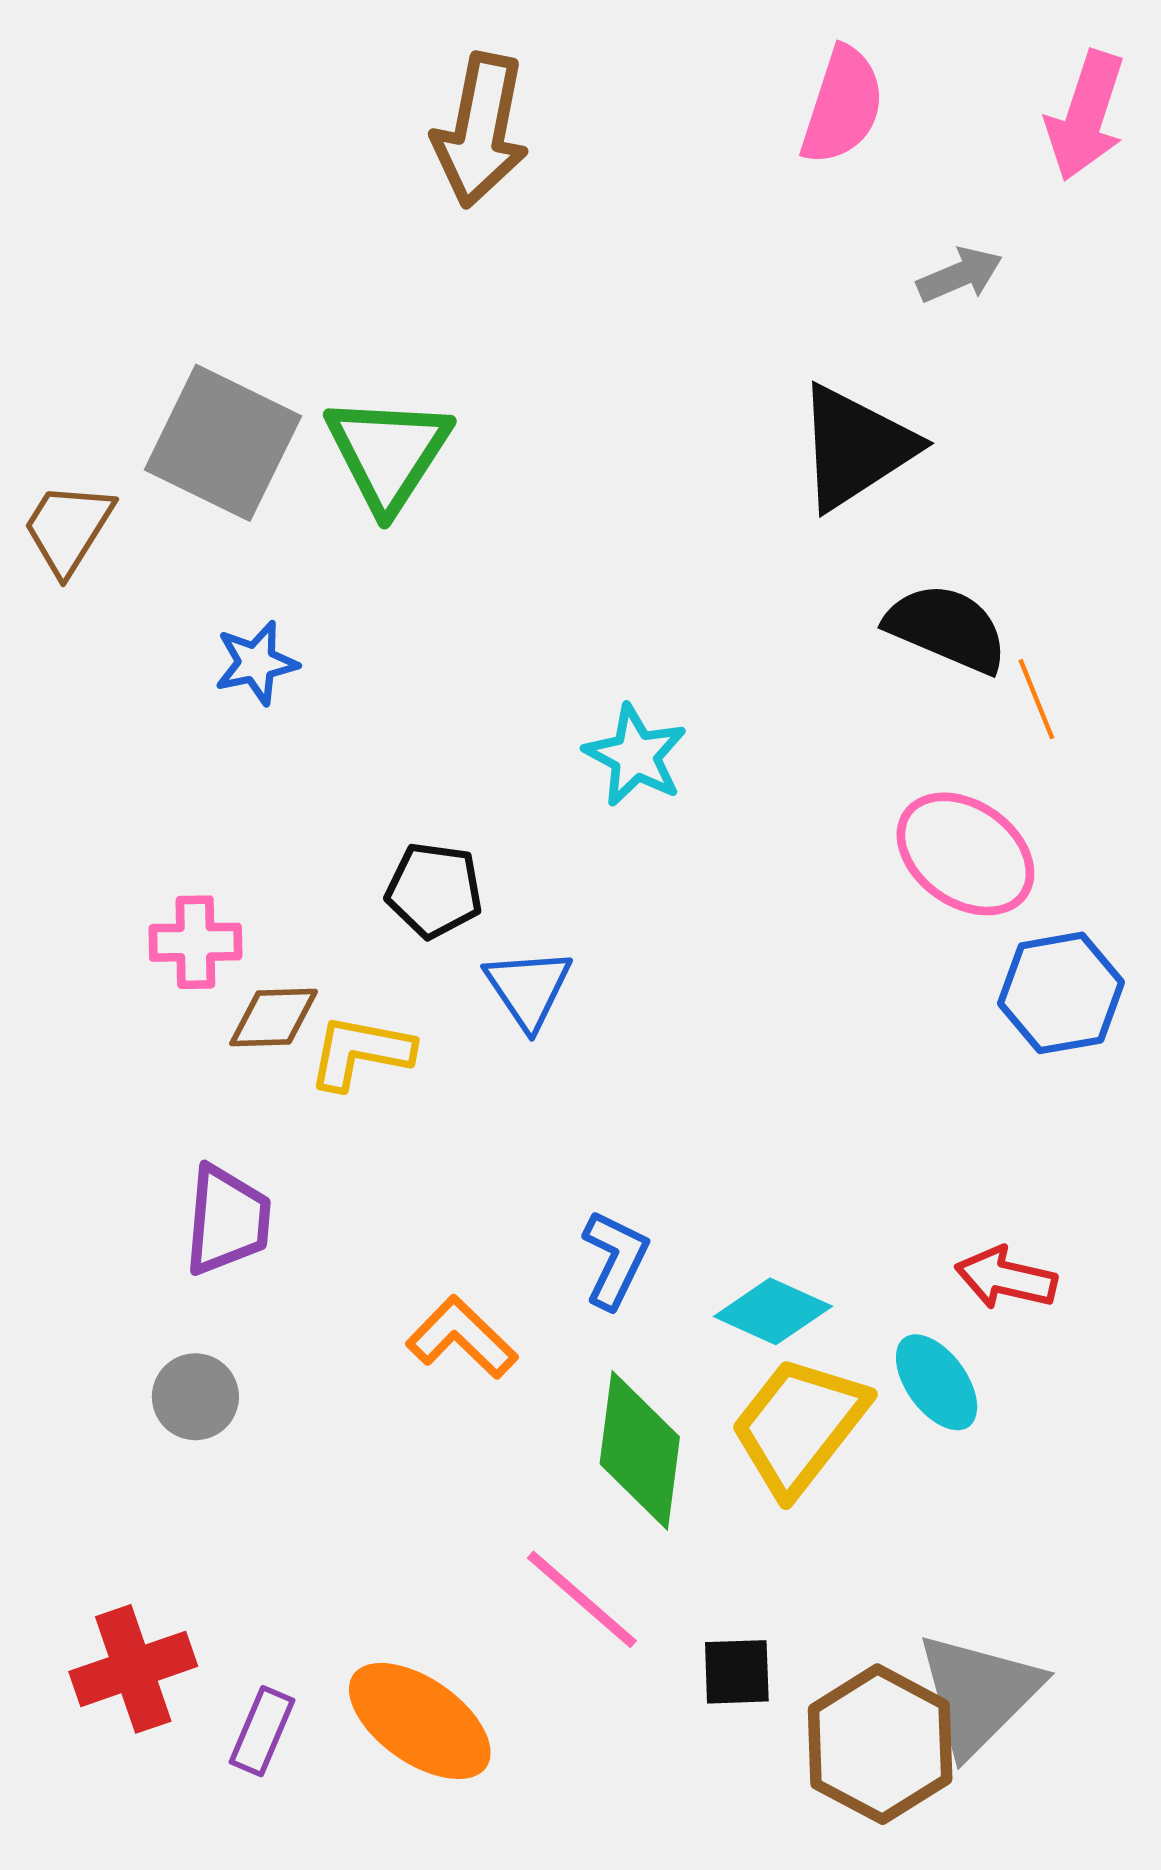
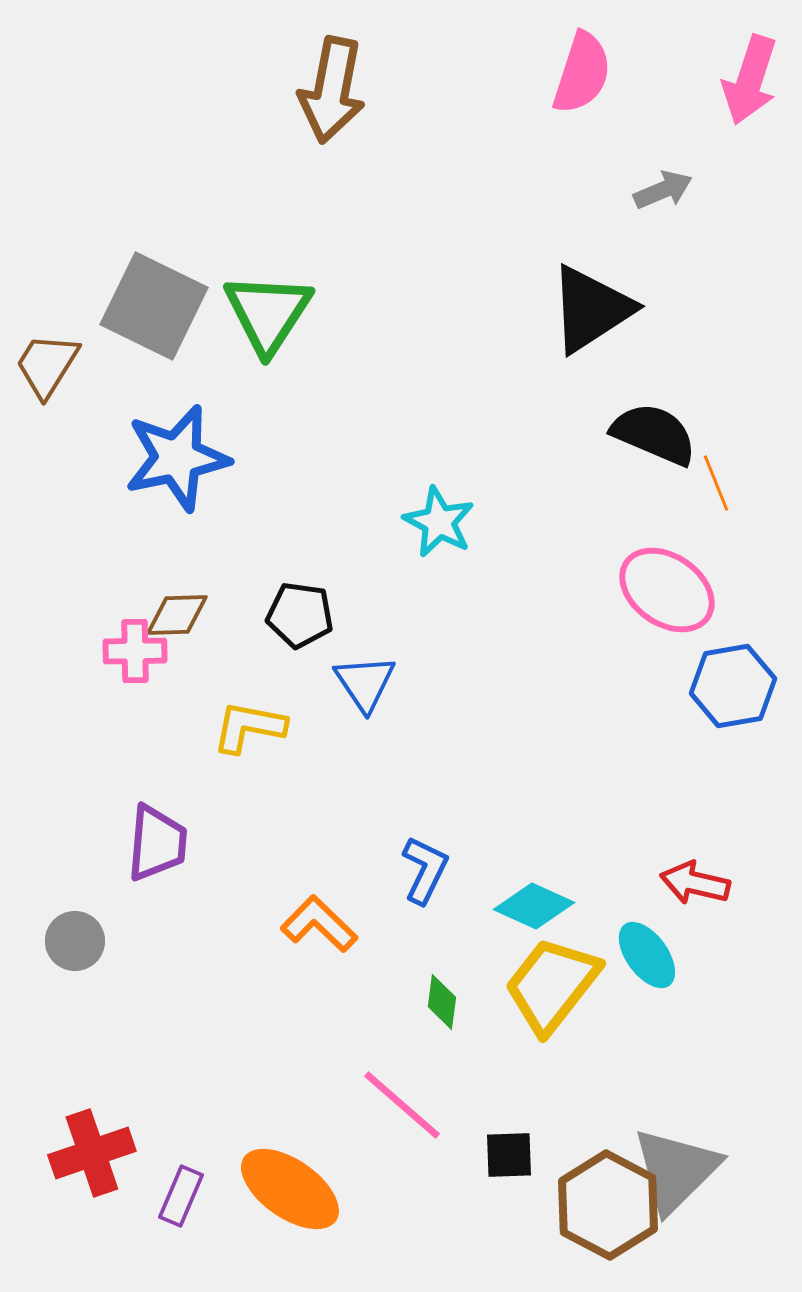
blue star: (256, 663) -> (177, 458), size x1.8
brown diamond: (274, 1018) -> (177, 615), moved
gray circle: (195, 1397) -> (75, 941), moved
green diamond: (640, 1450) -> (442, 1002), size x0.5

